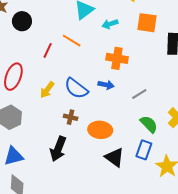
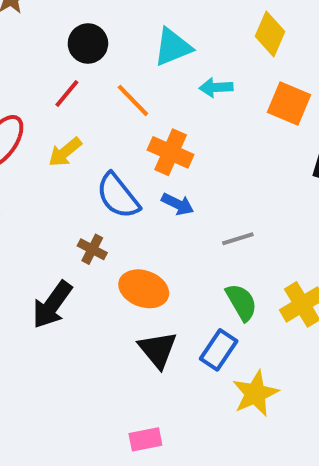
black circle: (22, 21) -> (88, 44), moved
red line: (48, 50) -> (67, 93), moved
orange cross: (117, 58) -> (171, 152), moved
yellow arrow: (47, 90) -> (65, 152), moved

